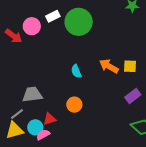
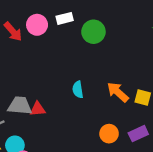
green circle: (79, 22) -> (93, 32), size x0.7
orange circle: (74, 105) -> (109, 134), moved
red triangle: (50, 119) -> (38, 109), moved

